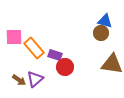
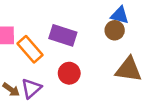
purple rectangle: (55, 55) -> (63, 35), moved, size x1.5

